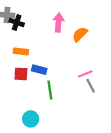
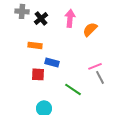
black cross: (17, 23) -> (41, 18), moved, turned 32
red square: (21, 74) -> (38, 74), moved
green line: (50, 90) -> (73, 89), moved, turned -48

